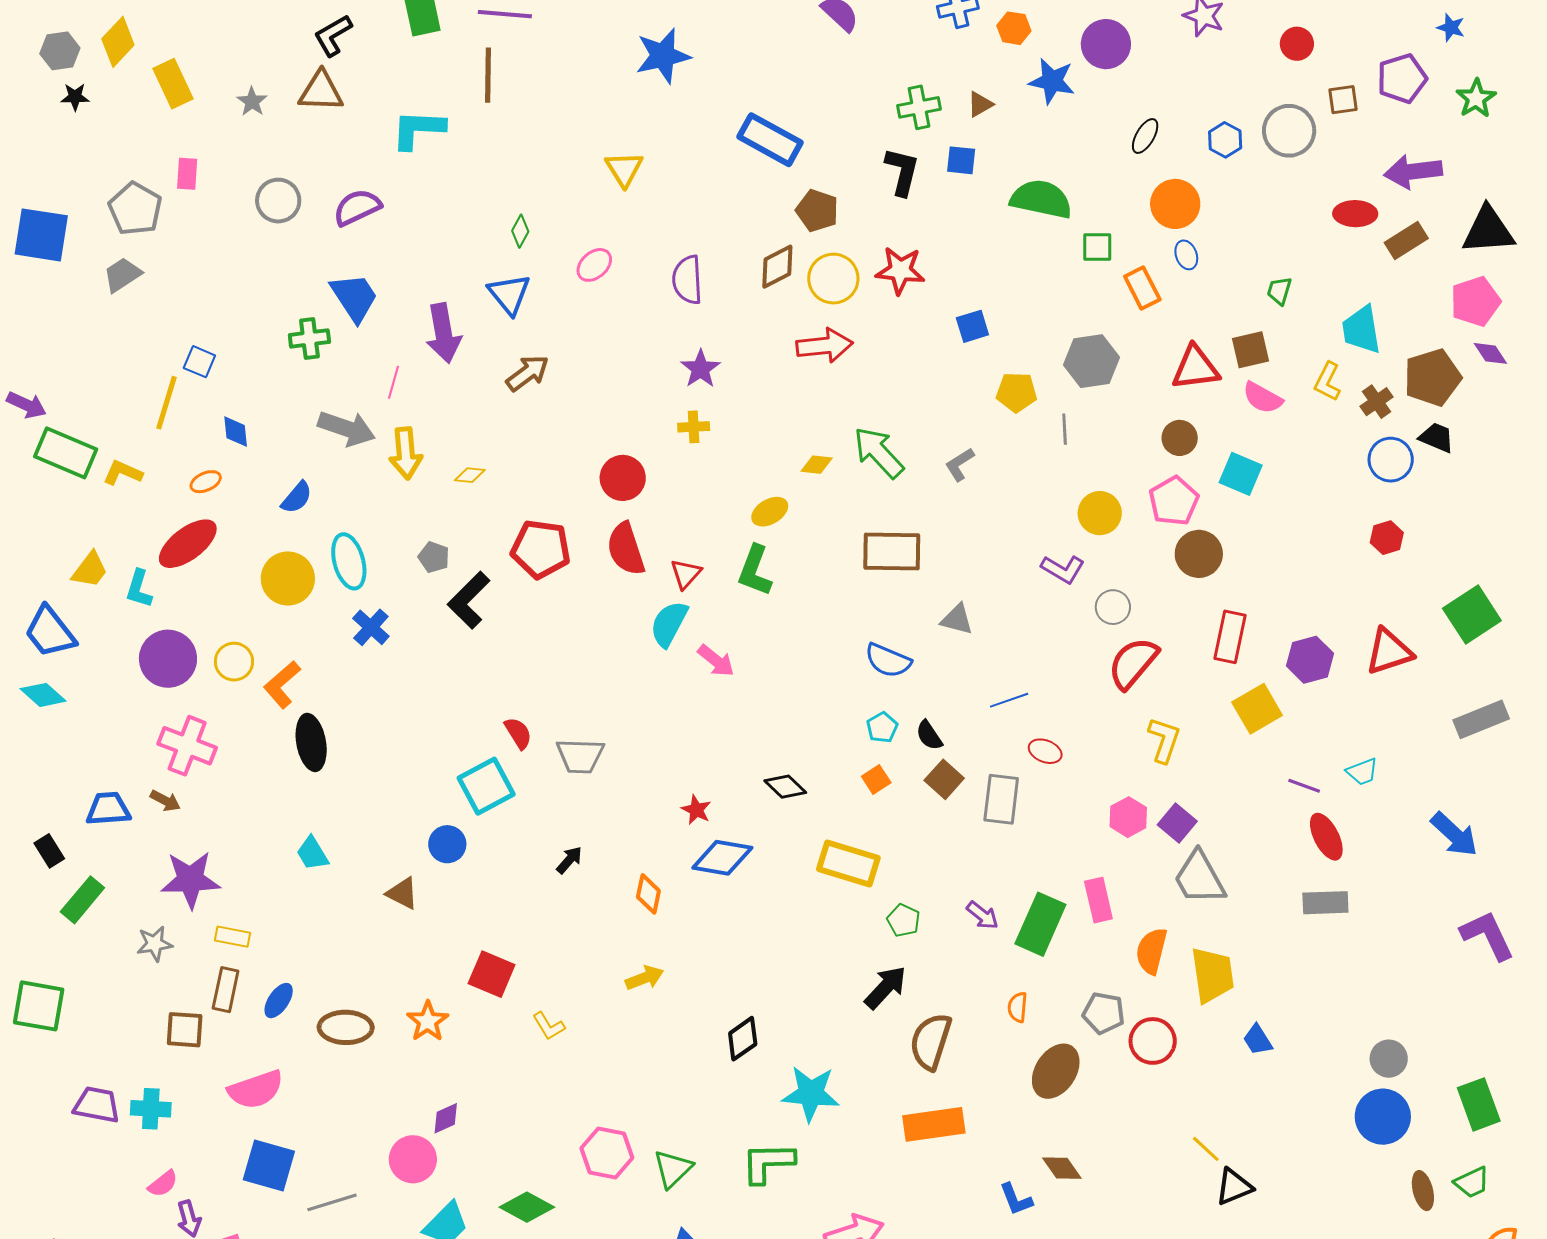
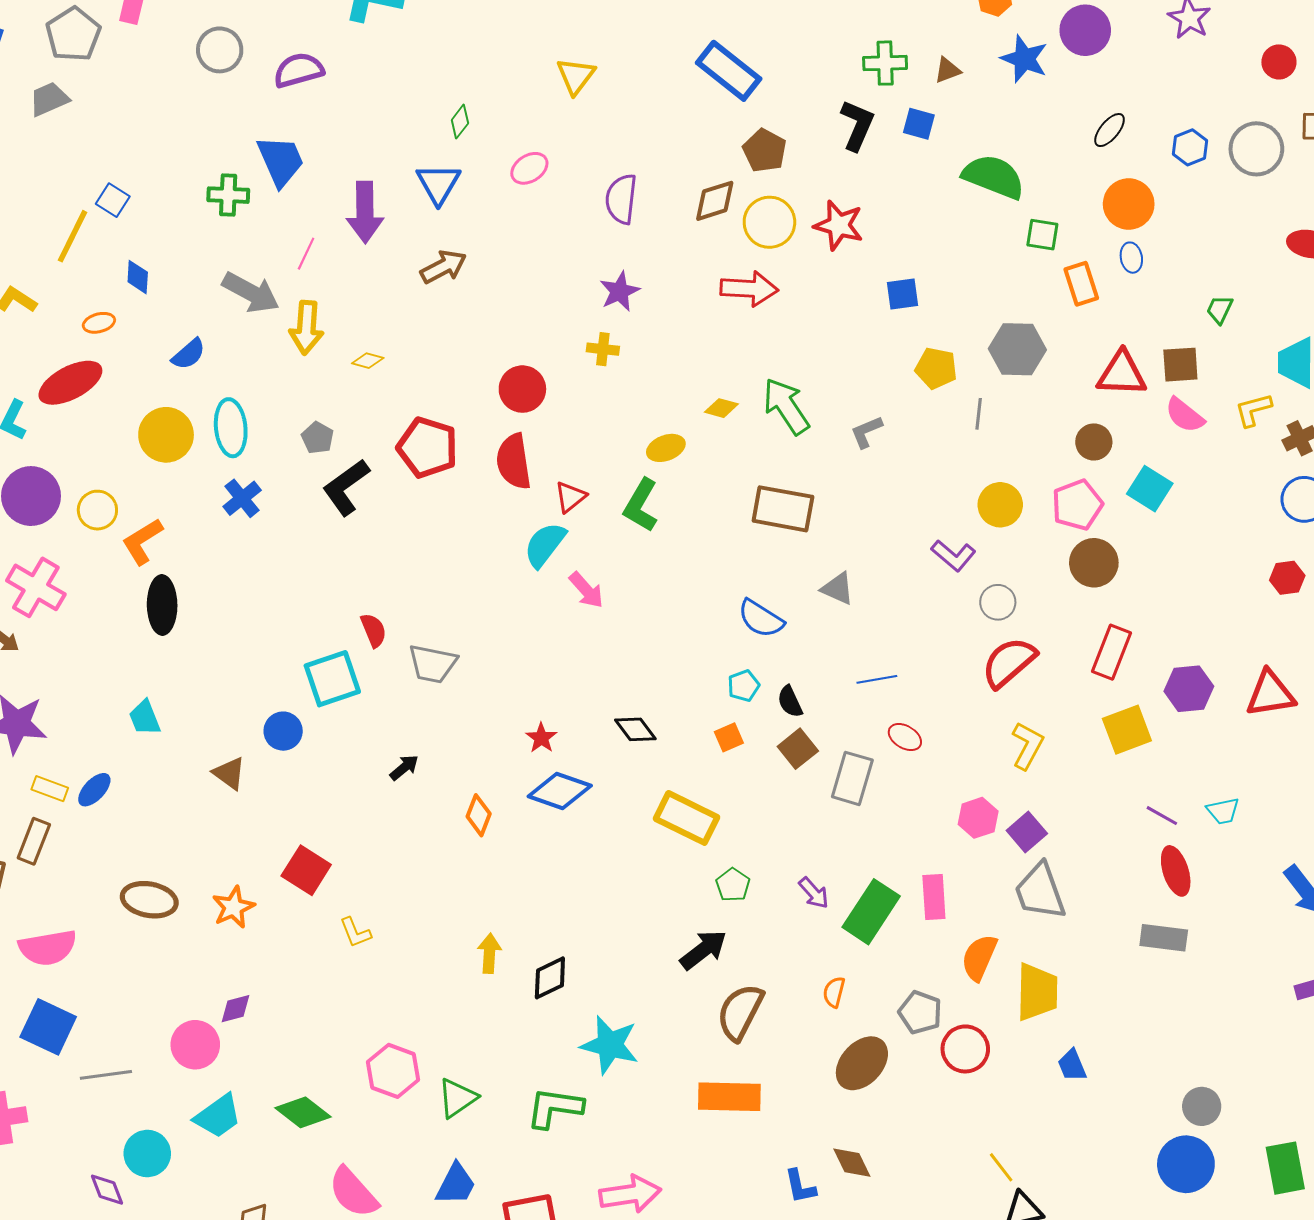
yellow L-shape: (1328, 382) -> (1253, 410), turned 39
yellow arrow: (645, 978) -> (489, 953), moved, turned -75
blue ellipse: (279, 1001) -> (94, 790), moved

